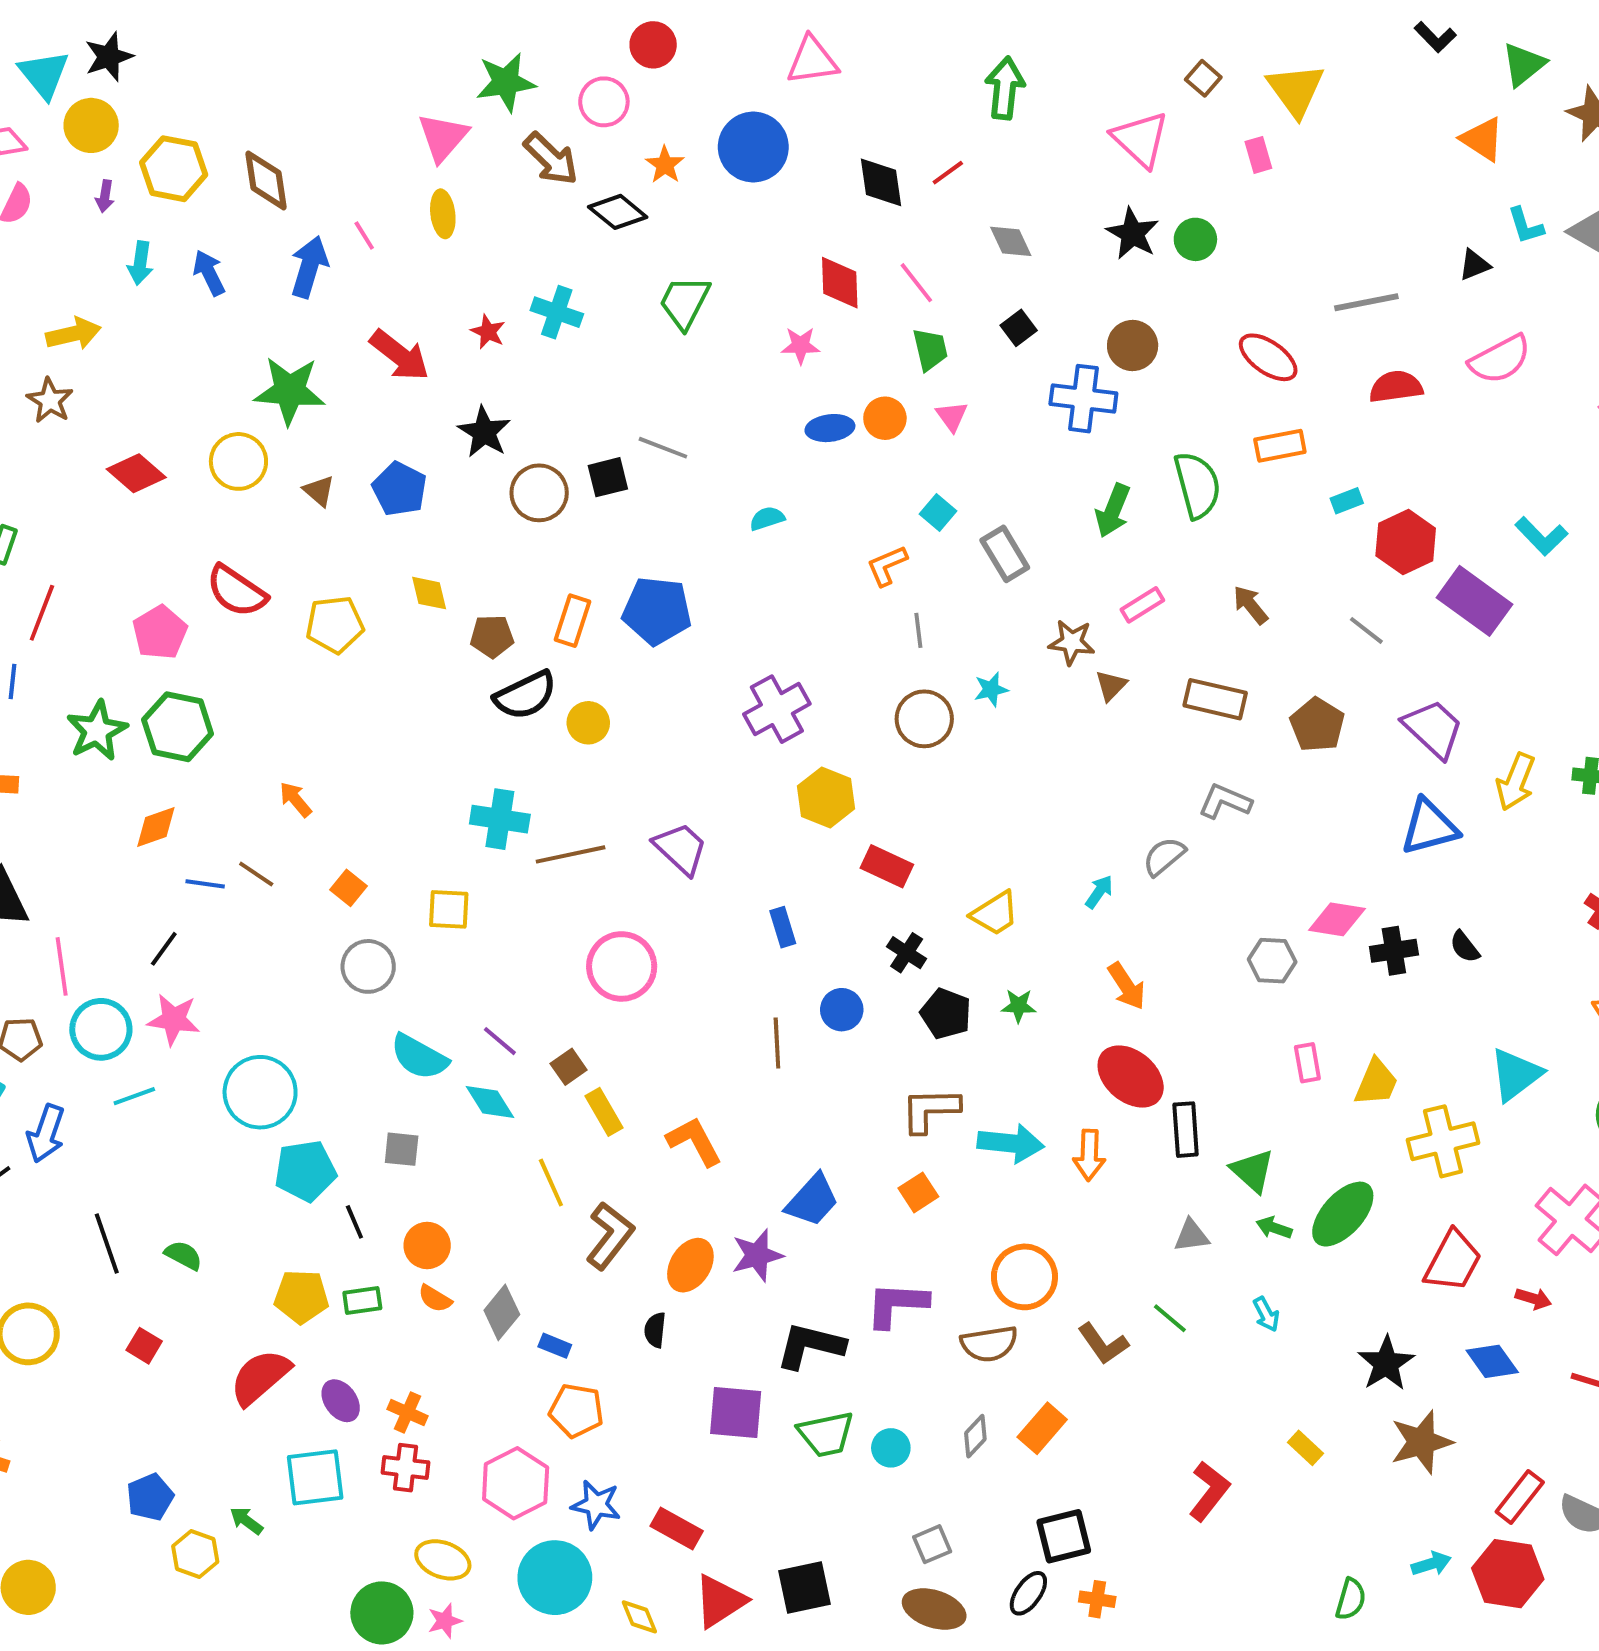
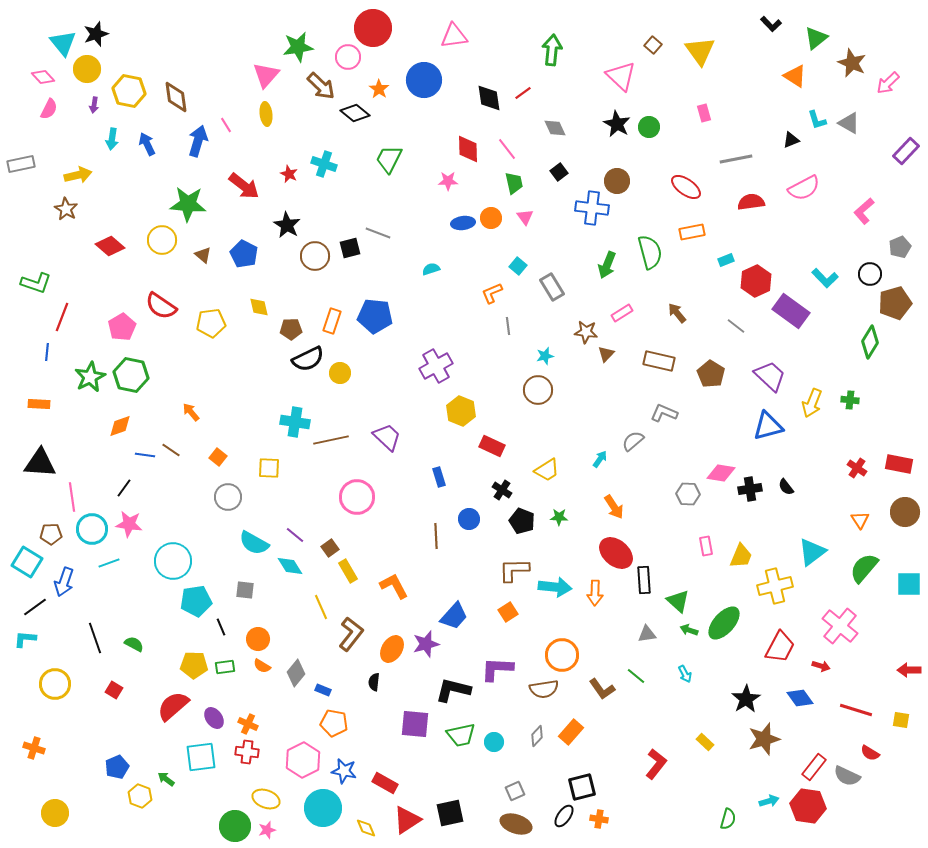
red circle: (653, 45) -> (373, 28), size x1.6
pink rectangle: (1258, 155) -> (704, 113), moved
brown circle: (924, 719) -> (538, 390), moved

